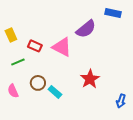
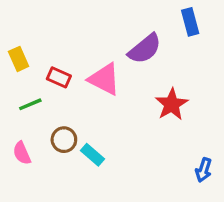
blue rectangle: (113, 13) -> (190, 22), turned 63
red star: (90, 79) -> (172, 104), moved

